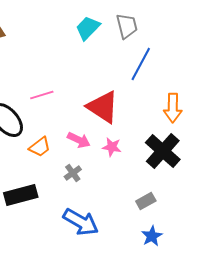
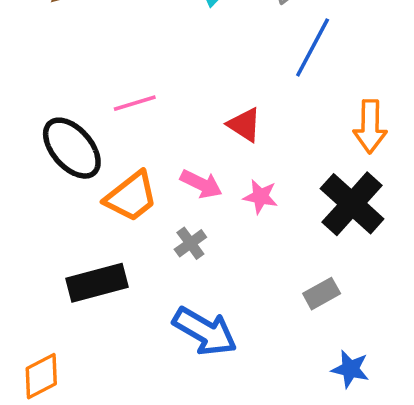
red triangle: (103, 107) -> (244, 125), size x0.6
orange trapezoid: (40, 147) -> (131, 197), size x1.4
blue star: (152, 236) -> (350, 369), moved, turned -30

